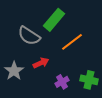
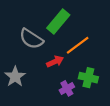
red arrow: (41, 63) -> (55, 61), moved
green cross: (89, 80) -> (88, 78), moved

